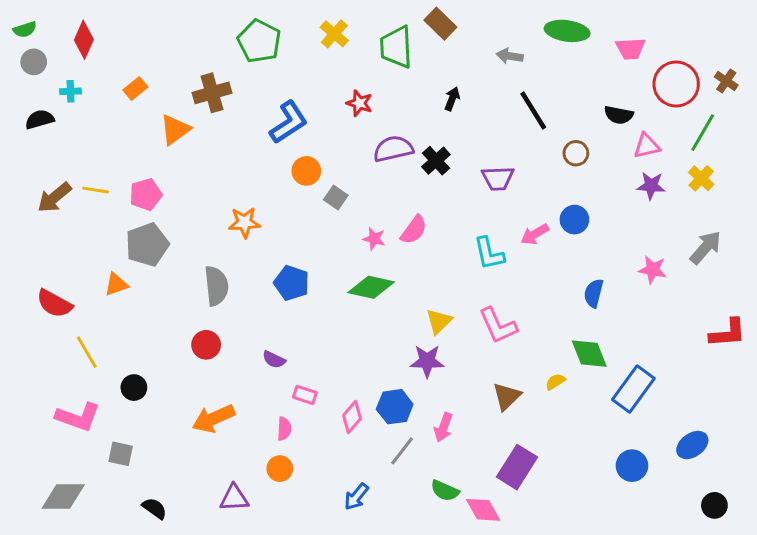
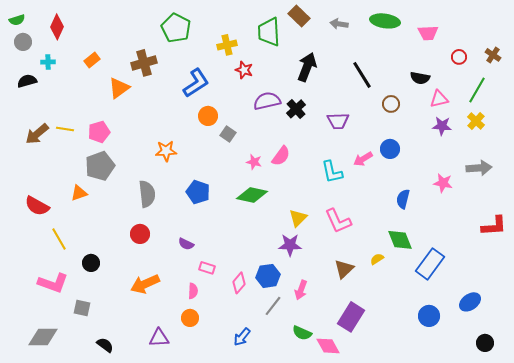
yellow cross: (334, 34) -> (227, 45), moved, turned 36
gray arrow: (510, 56) -> (339, 24), moved
red circle: (676, 84) -> (459, 57), size x0.5
black arrow: (452, 99) -> (307, 67), size x1.8
gray arrow: (706, 248) -> (479, 168), turned 45

